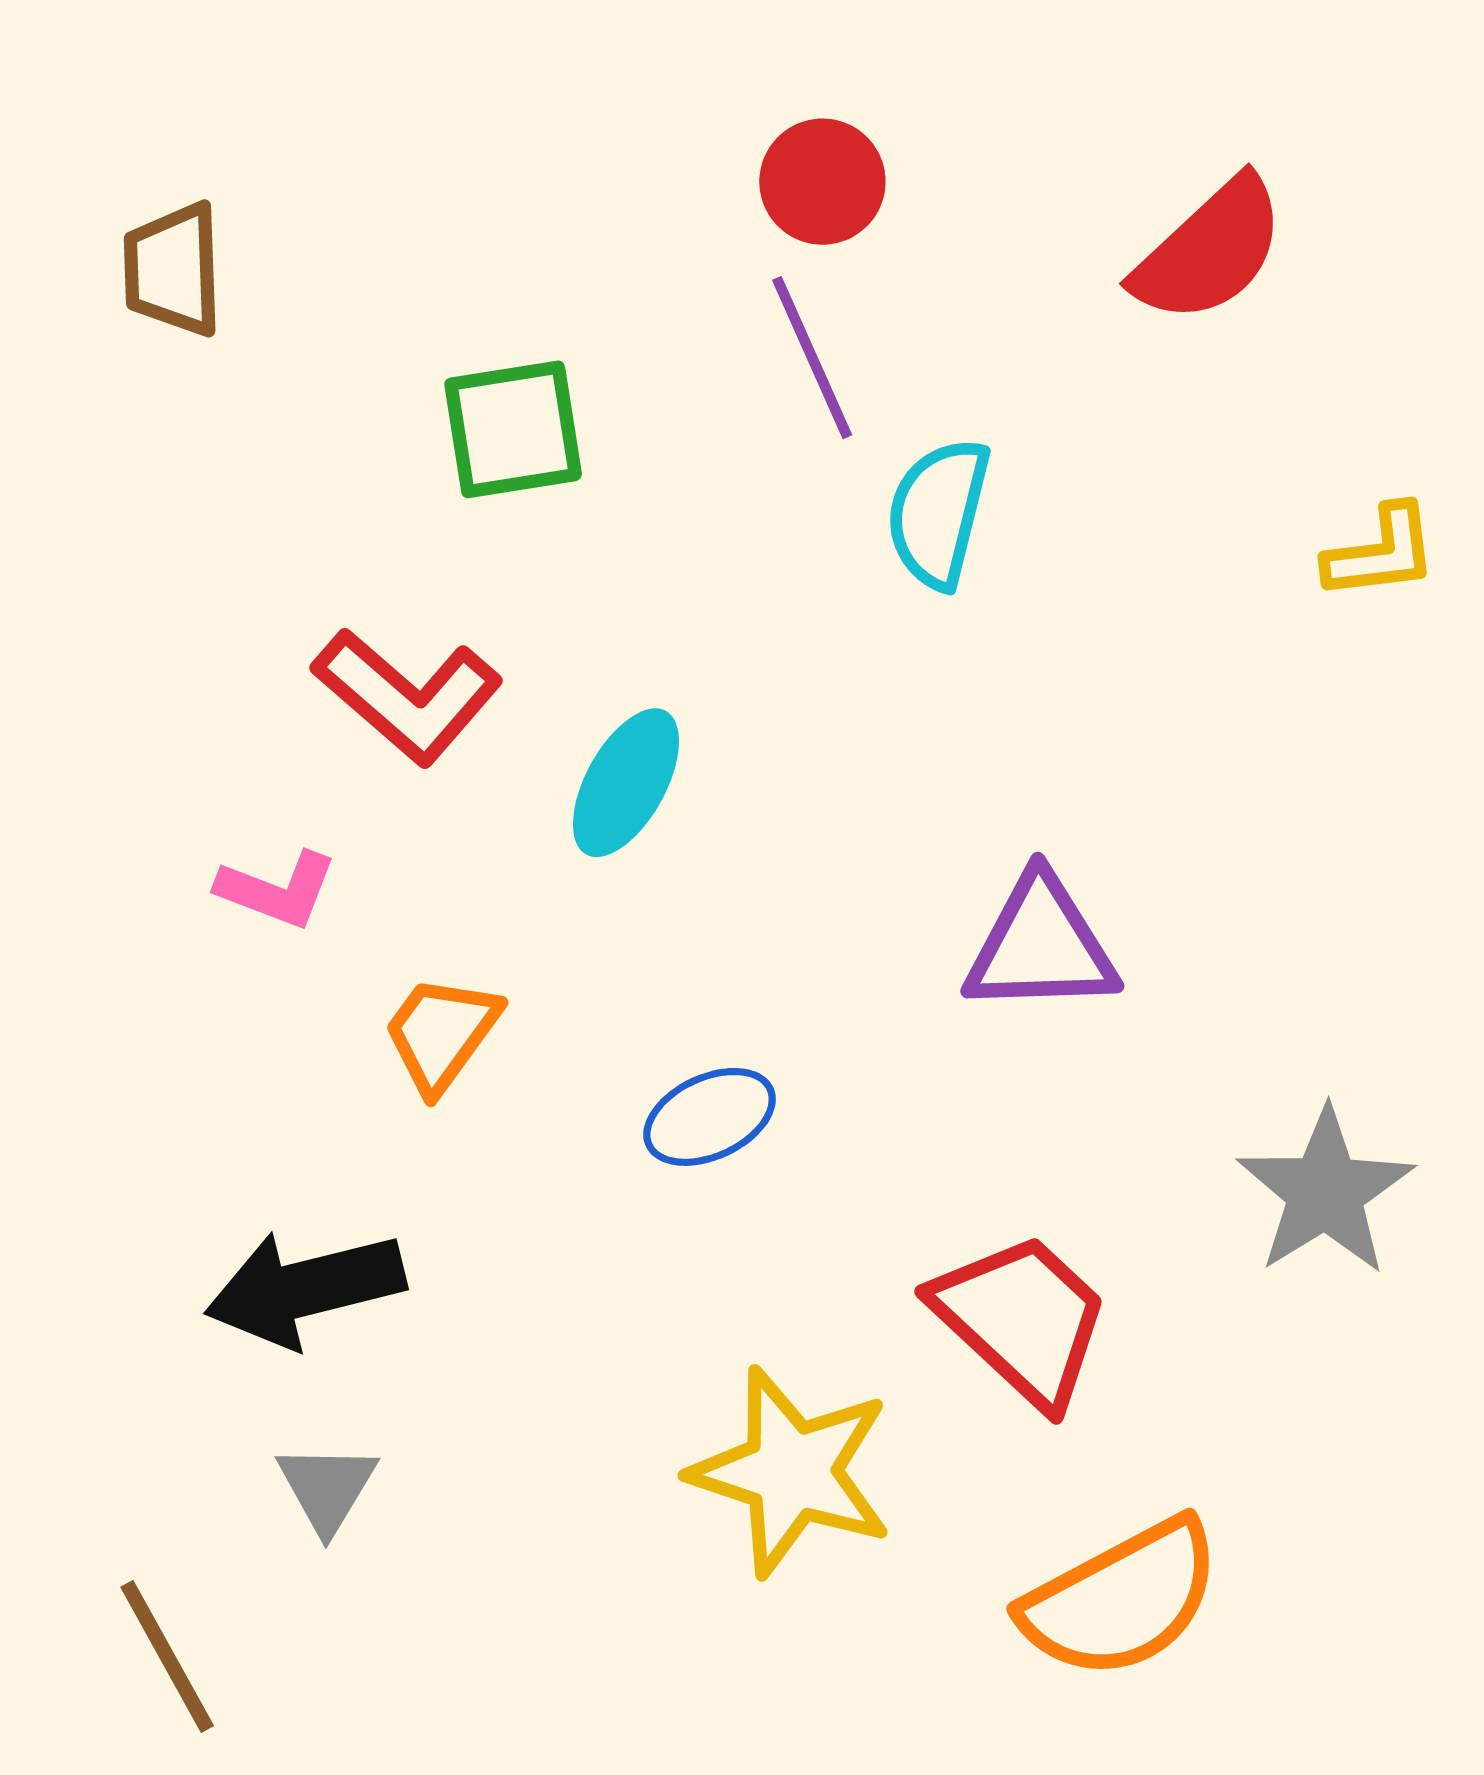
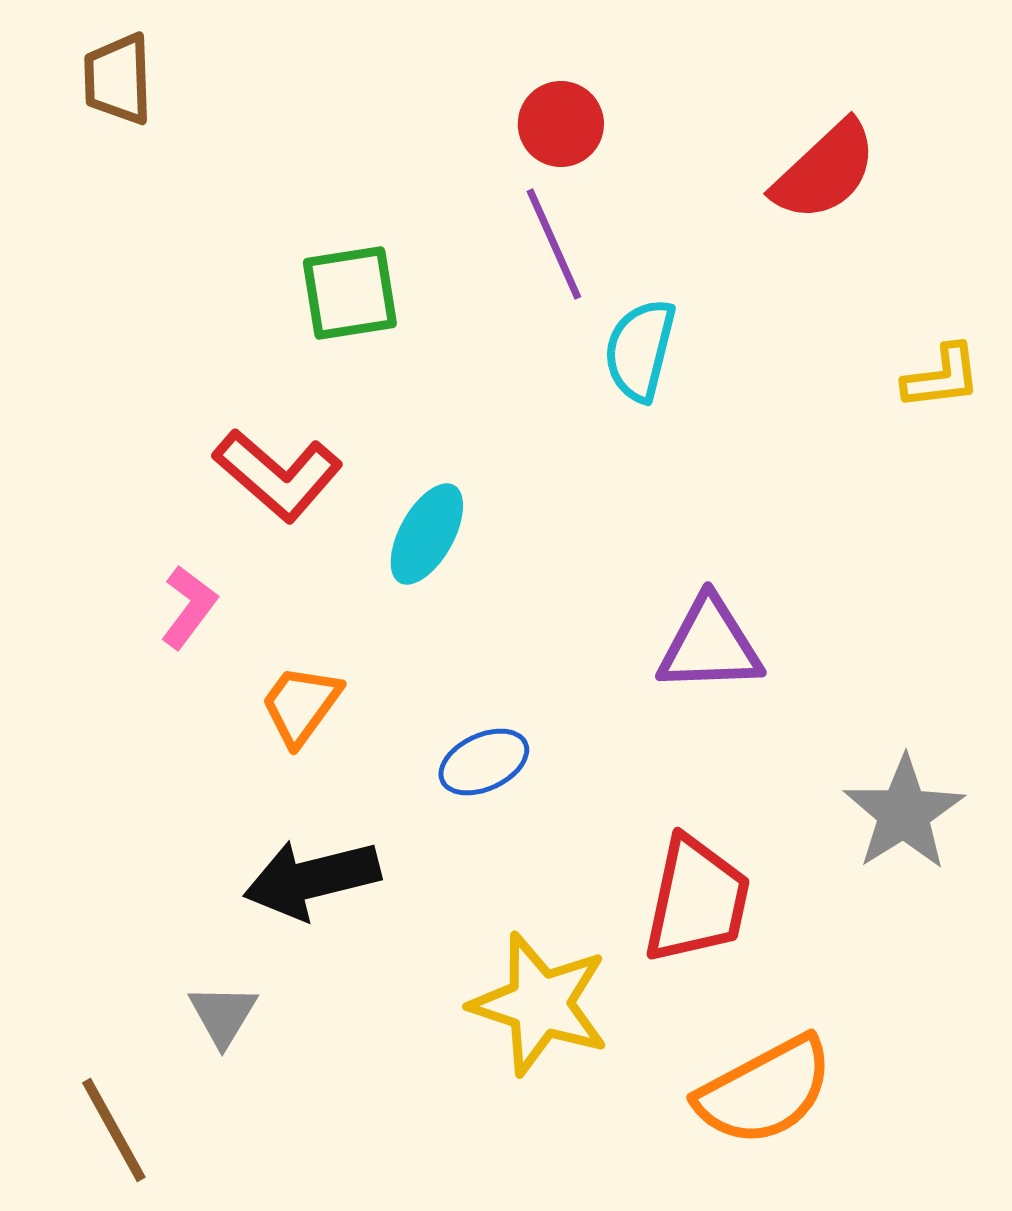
brown trapezoid: (173, 270) -> (118, 79), moved
pink L-shape: (277, 890) -> (189, 607), turned -74
black arrow: (305, 1288) -> (312, 879), moved
red trapezoid: (1022, 1319) -> (697, 900), turned 59

